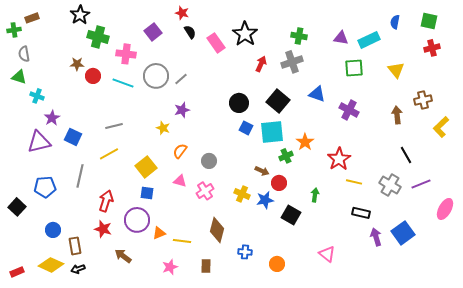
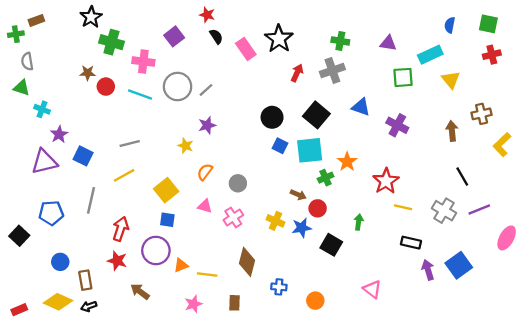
cyan rectangle: (369, 40) -> (430, 55), moved

